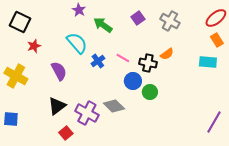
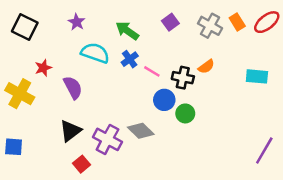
purple star: (79, 10) -> (77, 22), moved
orange rectangle: (217, 40) -> (237, 22), moved
cyan semicircle: (77, 43) -> (95, 53), turned -30
red star: (34, 46) -> (43, 68), moved
blue cross: (98, 61) -> (130, 59), moved

